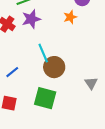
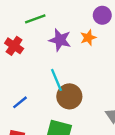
purple star: (31, 19) -> (60, 40), moved, turned 30

